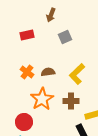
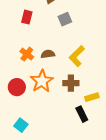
red rectangle: (27, 35) -> (27, 17), turned -64
red circle: (24, 122) -> (17, 87), moved

